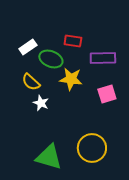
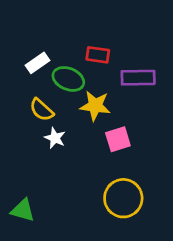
pink square: (107, 94) -> (118, 139), moved
green triangle: (49, 157) -> (23, 210), moved, size x0.7

